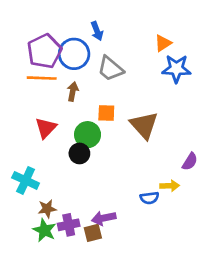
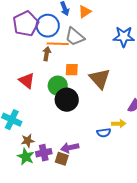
orange triangle: (163, 43) -> (85, 12), moved
orange line: (42, 78) -> (58, 44), moved
red triangle: (46, 128) -> (27, 81), turned -36
black circle: (79, 153) -> (67, 100), moved, size x1.5
brown square: (93, 233) -> (62, 159), turned 32

